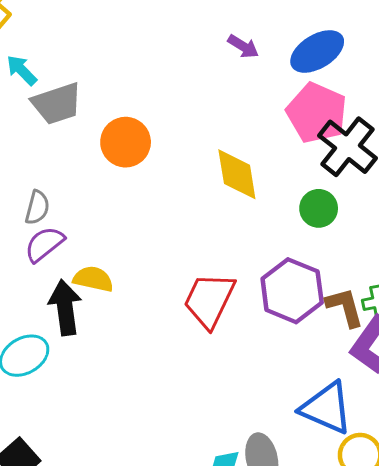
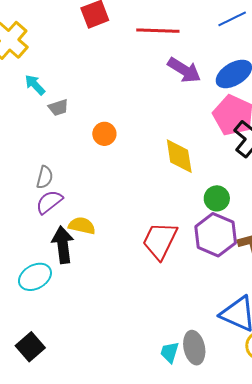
purple arrow: (243, 46) -> (184, 70), size x1.6
gray trapezoid: (57, 104) -> (58, 107), size x0.6
orange circle: (126, 142) -> (104, 134), size x0.7
green circle: (319, 208) -> (217, 198), moved

